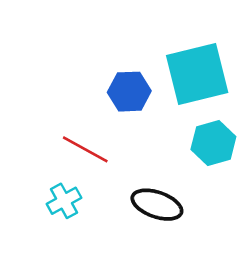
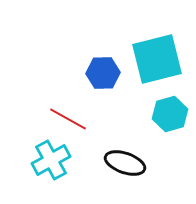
cyan cross: (64, 201) -> (51, 160), size x1.4

